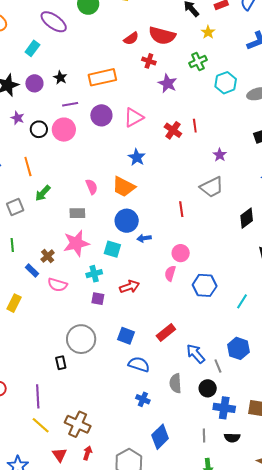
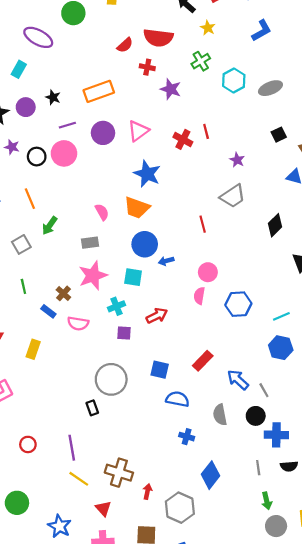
blue star: (137, 157) -> (147, 174), size x1.4
cyan line: (242, 301) -> (281, 316), turned 42
blue hexagon: (238, 348) -> (281, 348), moved
red arrow: (87, 453) -> (147, 492), moved

